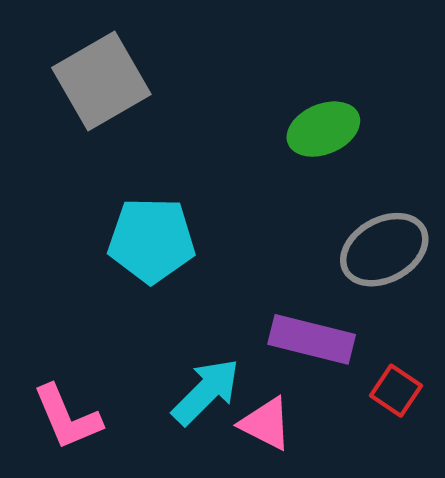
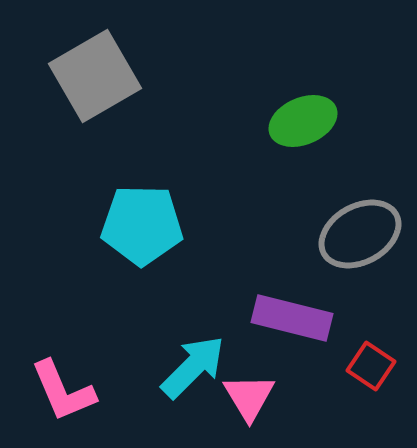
pink triangle: (266, 424) -> (249, 397), turned 32

